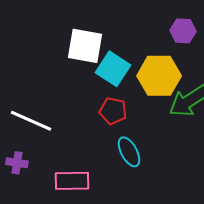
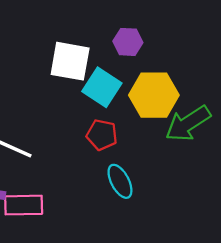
purple hexagon: (183, 31) -> (128, 42), moved
pink rectangle: (72, 181) -> (24, 205), moved

